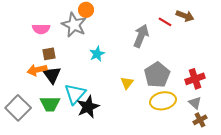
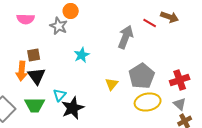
gray star: (74, 25) -> (59, 26), size x0.7
pink semicircle: (41, 29) -> (26, 19), moved
orange arrow: (37, 70) -> (22, 71), turned -72
cyan triangle: (75, 94) -> (60, 95), size x0.6

